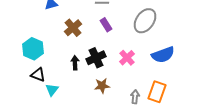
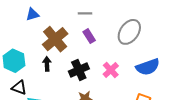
brown cross: (73, 28) -> (55, 39), size x1.4
black arrow: (75, 63) -> (47, 64), moved

